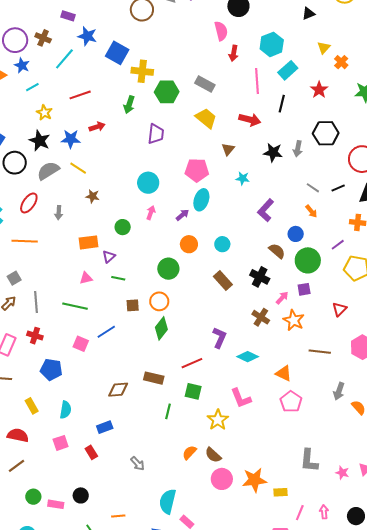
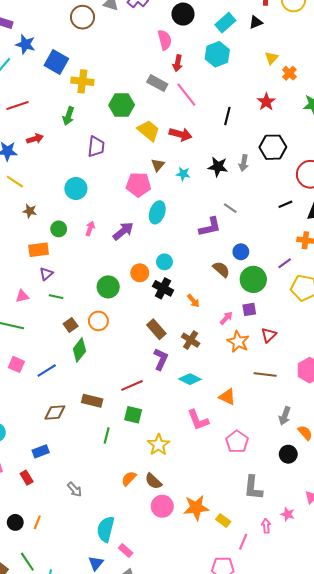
cyan rectangle: (288, 70) -> (225, 23), moved
pink line: (257, 81) -> (186, 95), moved, turned -35
gray rectangle: (205, 84) -> (157, 83), moved
green hexagon: (167, 92) -> (122, 105), moved
red arrow: (250, 120) -> (181, 134), moved
brown triangle: (228, 149) -> (158, 165), moved
cyan star: (243, 178) -> (183, 174), moved
cyan circle: (148, 183) -> (76, 189), moved
gray line: (313, 188) -> (230, 208), moved
cyan ellipse: (201, 200) -> (157, 212), moved
purple L-shape: (266, 210) -> (210, 227), turned -145
orange arrow: (311, 211) -> (193, 301), moved
purple arrow: (182, 215) -> (123, 231), size x1.5
green circle: (123, 227) -> (59, 229), moved
orange rectangle: (89, 242) -> (39, 250), moved
orange circle: (189, 244) -> (140, 273), moved
black cross: (260, 277) -> (163, 288), moved
brown rectangle: (223, 281) -> (156, 329), moved
brown square: (133, 305) -> (71, 325), turned -32
red triangle: (340, 309) -> (269, 335), moved
brown cross: (261, 317) -> (191, 340), moved
green diamond: (161, 328) -> (79, 350), moved
blue line: (106, 332) -> (47, 371), moved
pink L-shape: (241, 398) -> (198, 420), moved
pink pentagon: (291, 402) -> (237, 442), moved
pink star: (342, 473) -> (288, 514), moved
yellow rectangle: (281, 492) -> (223, 520), turned 40
pink arrow: (324, 512) -> (266, 526), moved
orange line: (118, 516) -> (37, 522), moved, turned -64
black circle: (356, 516) -> (288, 454), moved

